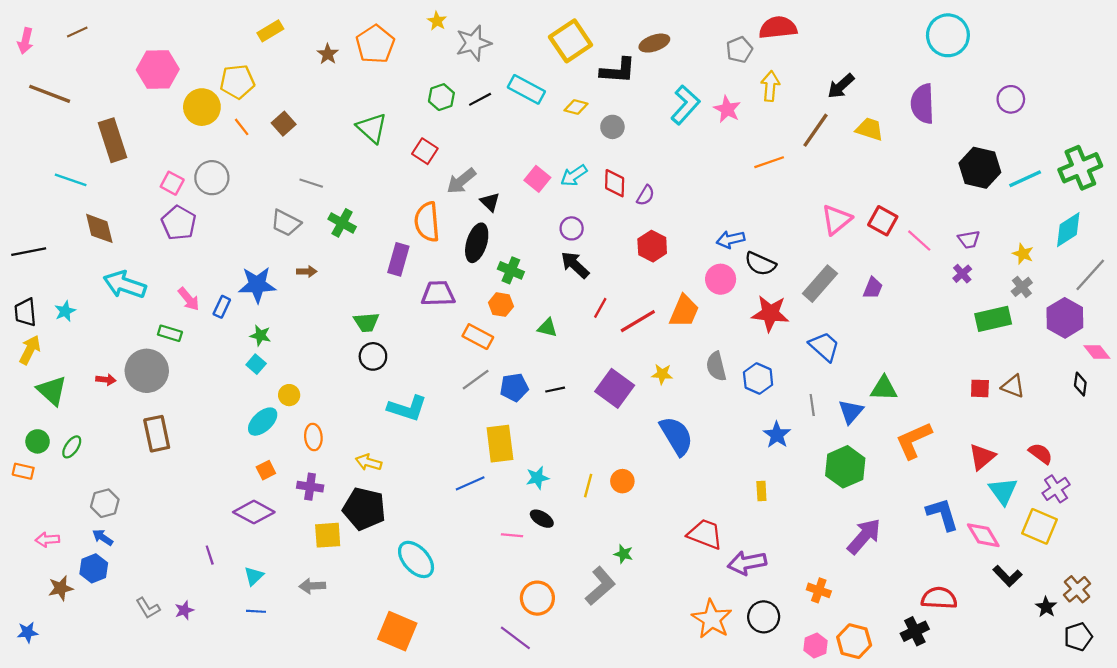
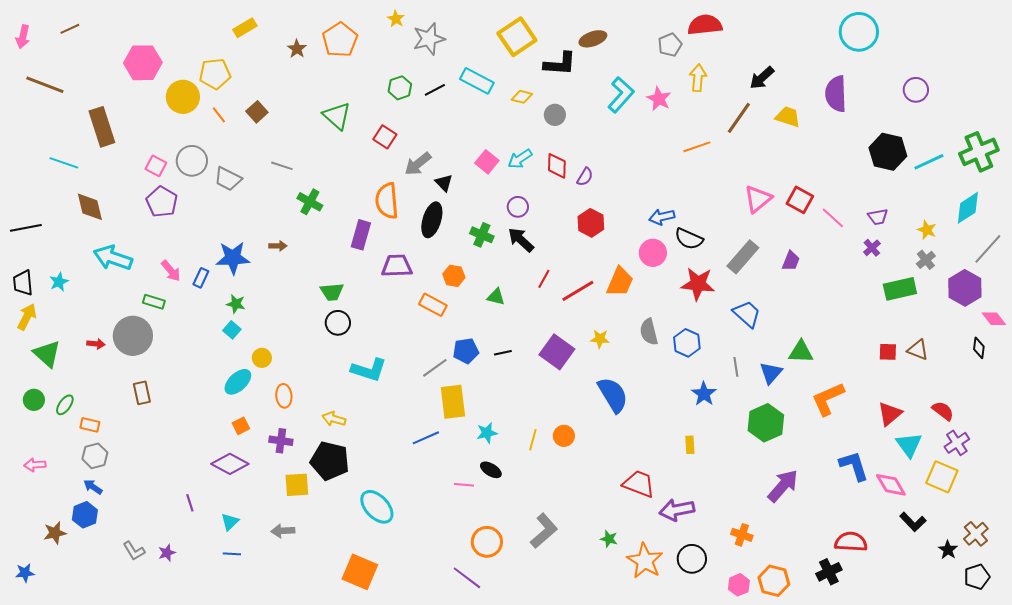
gray trapezoid: (286, 223) -> (228, 179), moved
green cross: (511, 270) -> (482, 235), moved
gray line: (476, 380) -> (435, 368), moved
brown rectangle: (157, 434) -> (142, 393), size x0.7
orange rectangle: (23, 471) -> (90, 425), moved
pink arrow: (47, 540) -> (35, 465), moved
green star: (623, 554) -> (609, 539), moved

